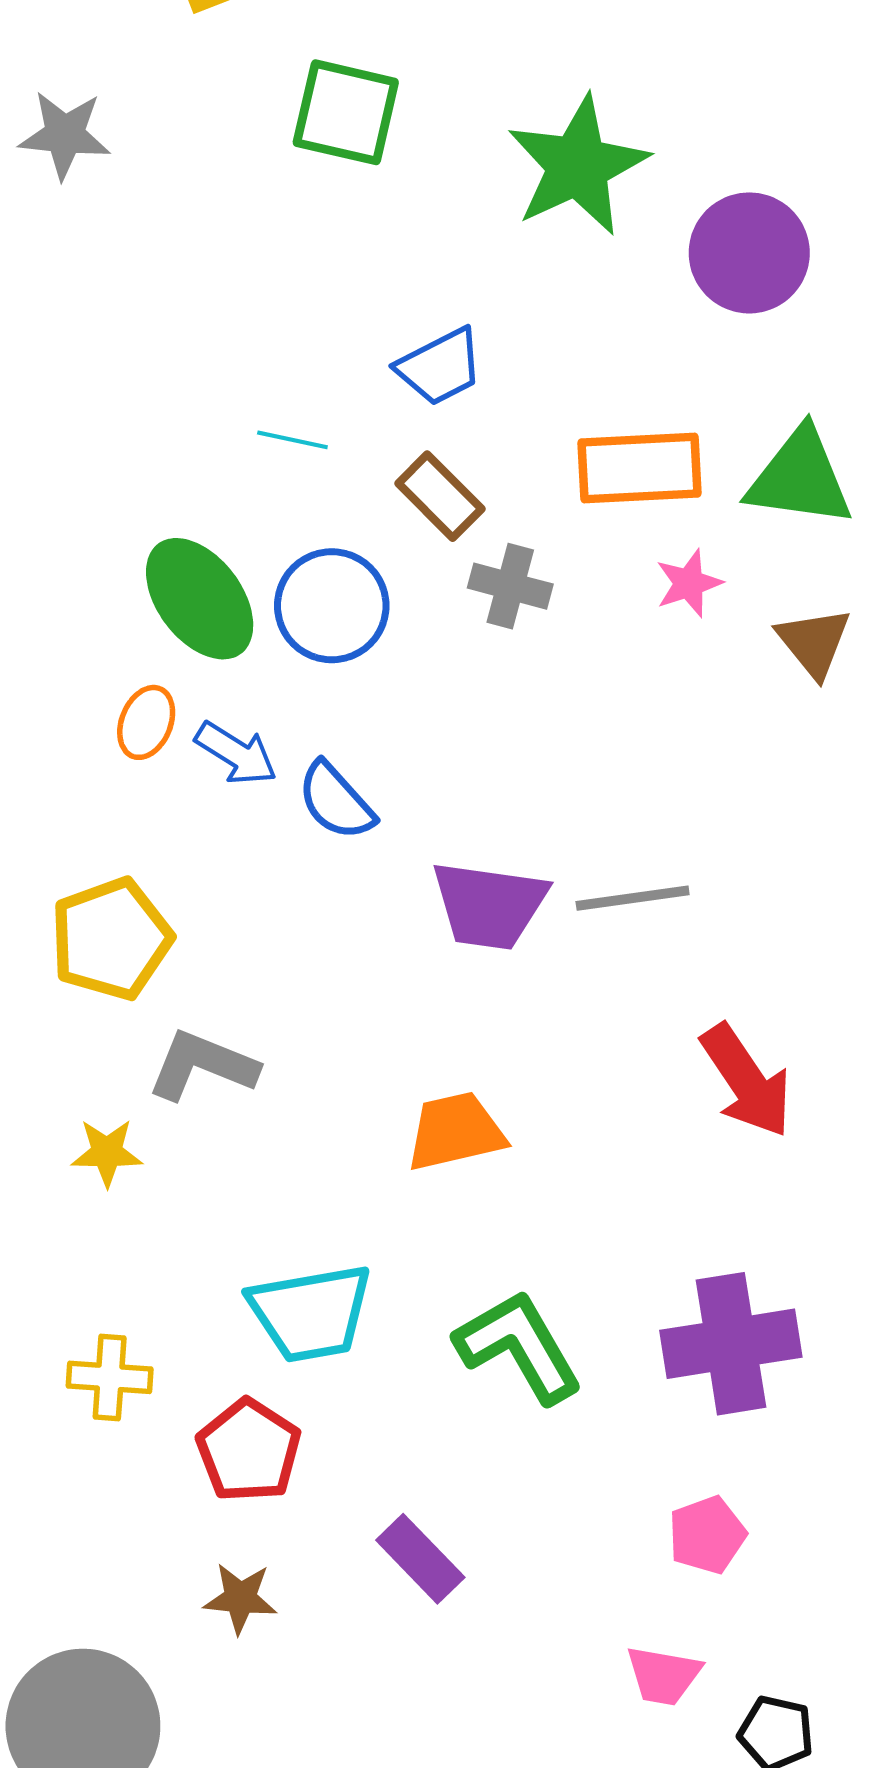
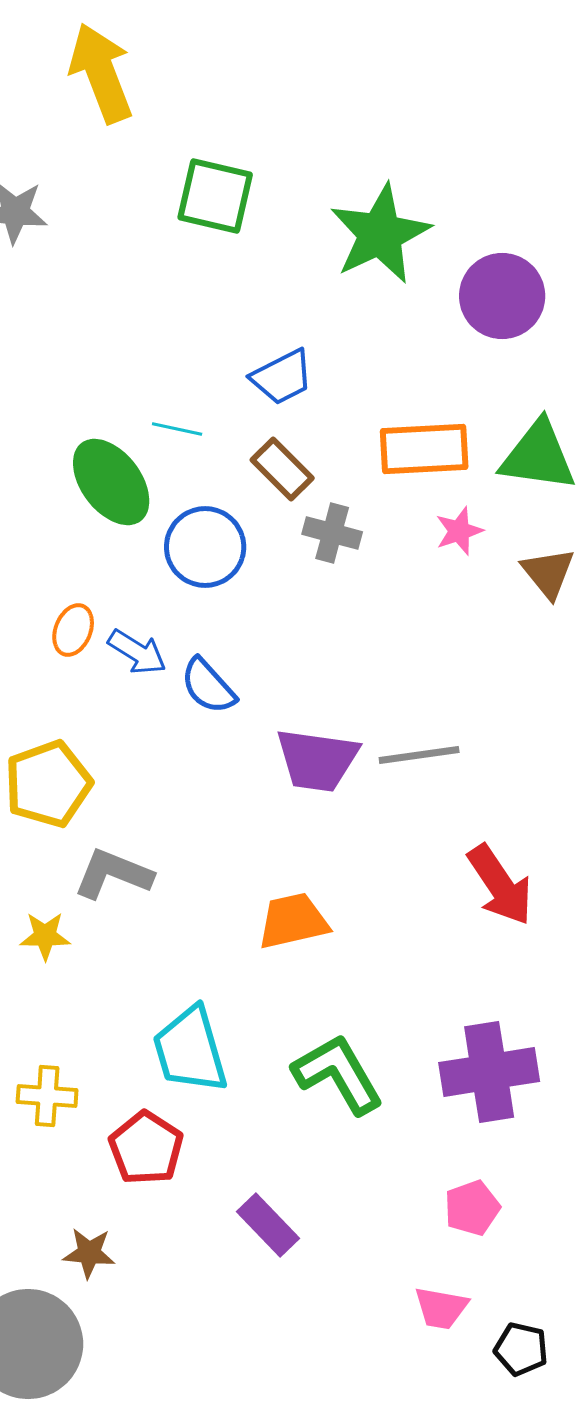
green ellipse: (200, 599) -> (111, 482), moved
cyan trapezoid: (311, 1313) -> (190, 1050), turned 84
brown star: (240, 1598) -> (89, 1253), moved

